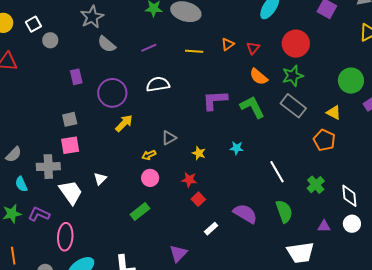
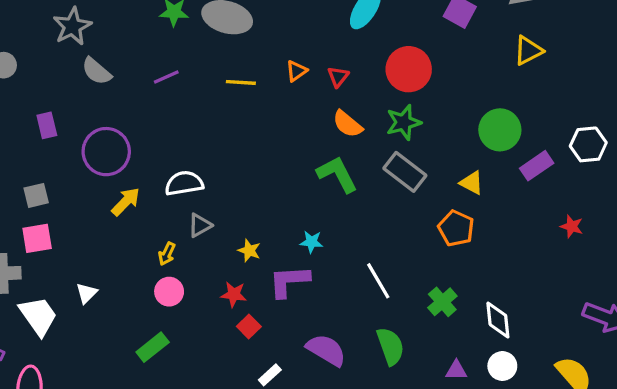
white semicircle: (158, 84) -> (184, 183), moved
purple L-shape: (215, 100) -> (289, 281), moved
yellow arrow: (149, 155) -> (167, 254), turned -40

